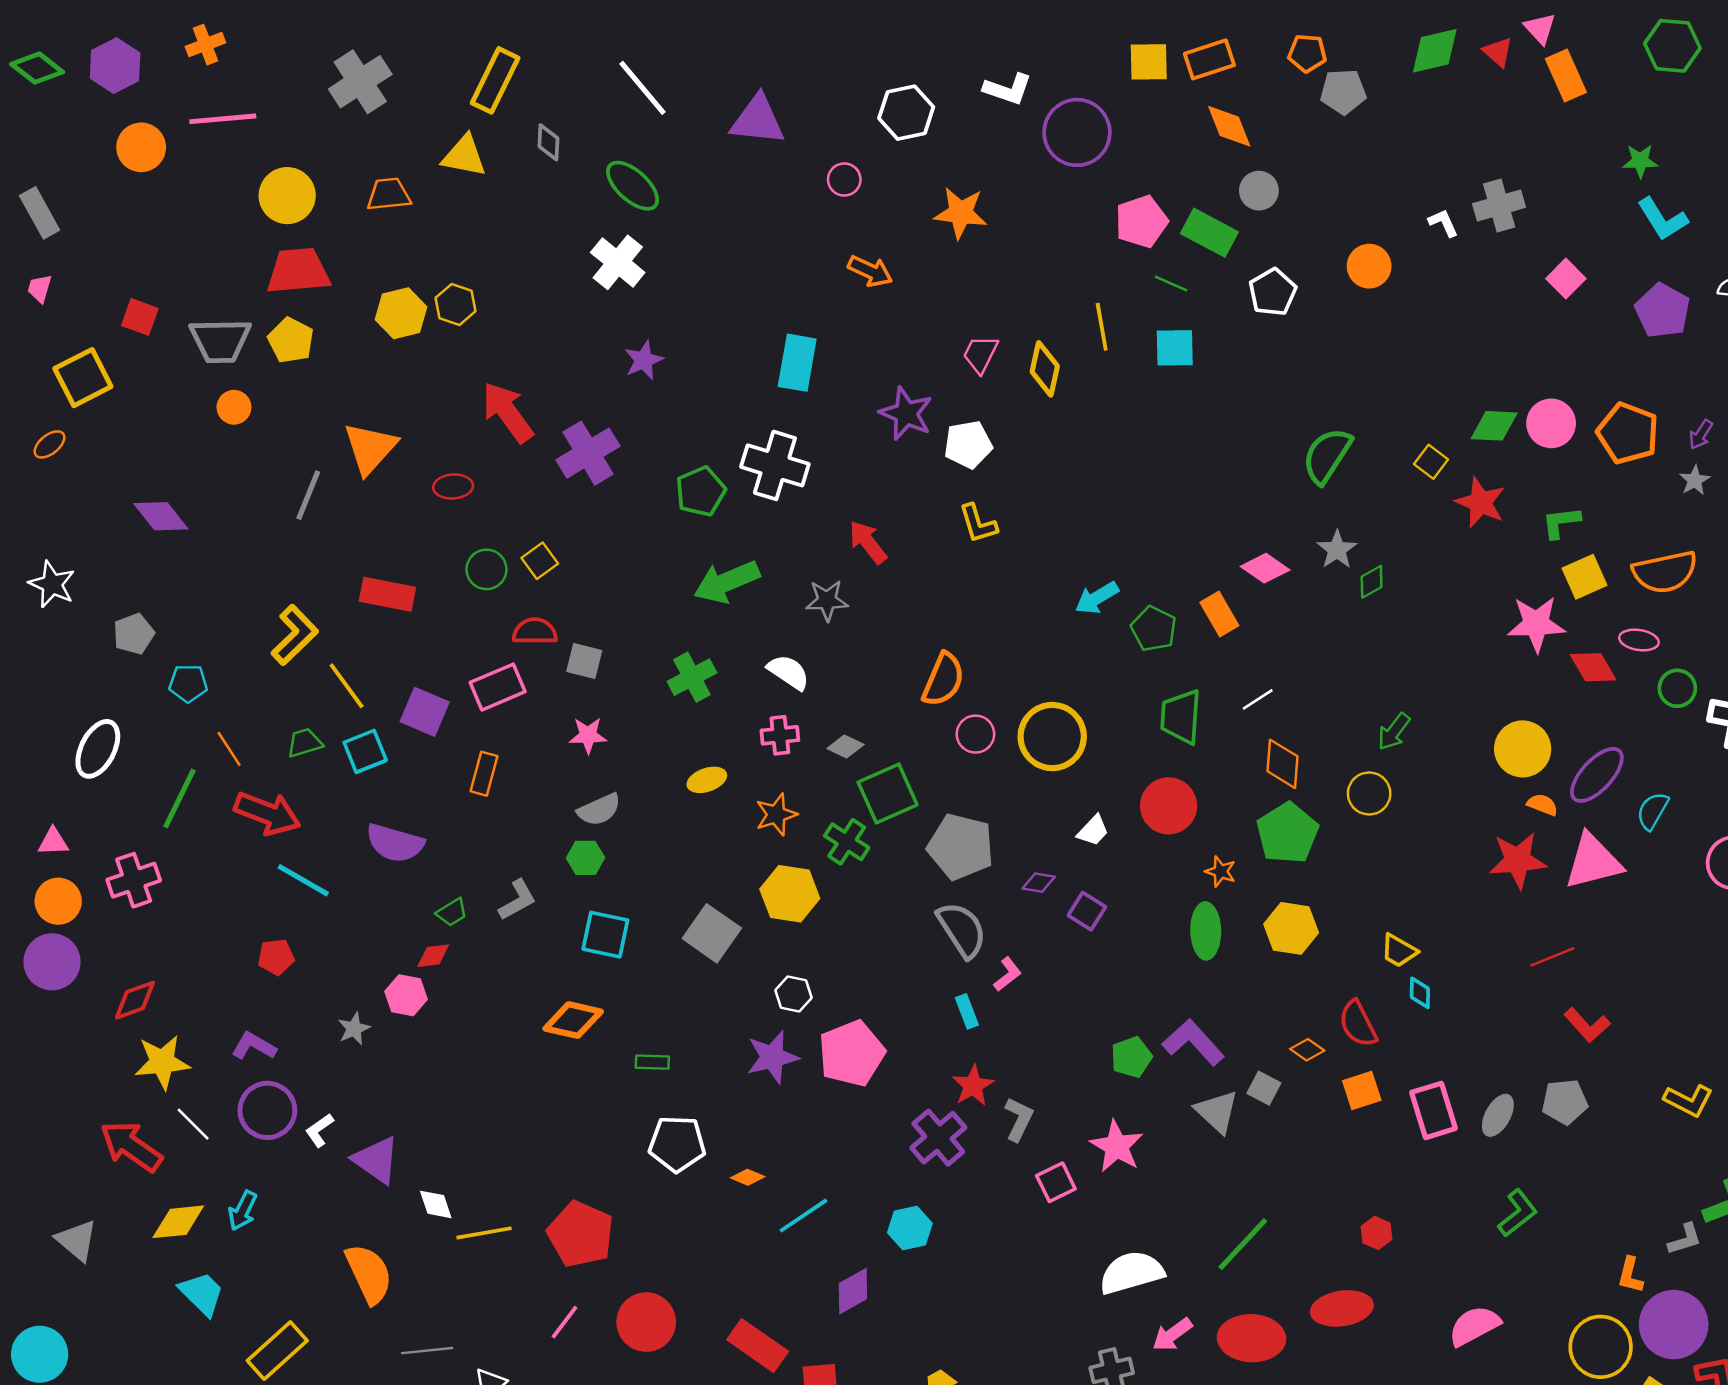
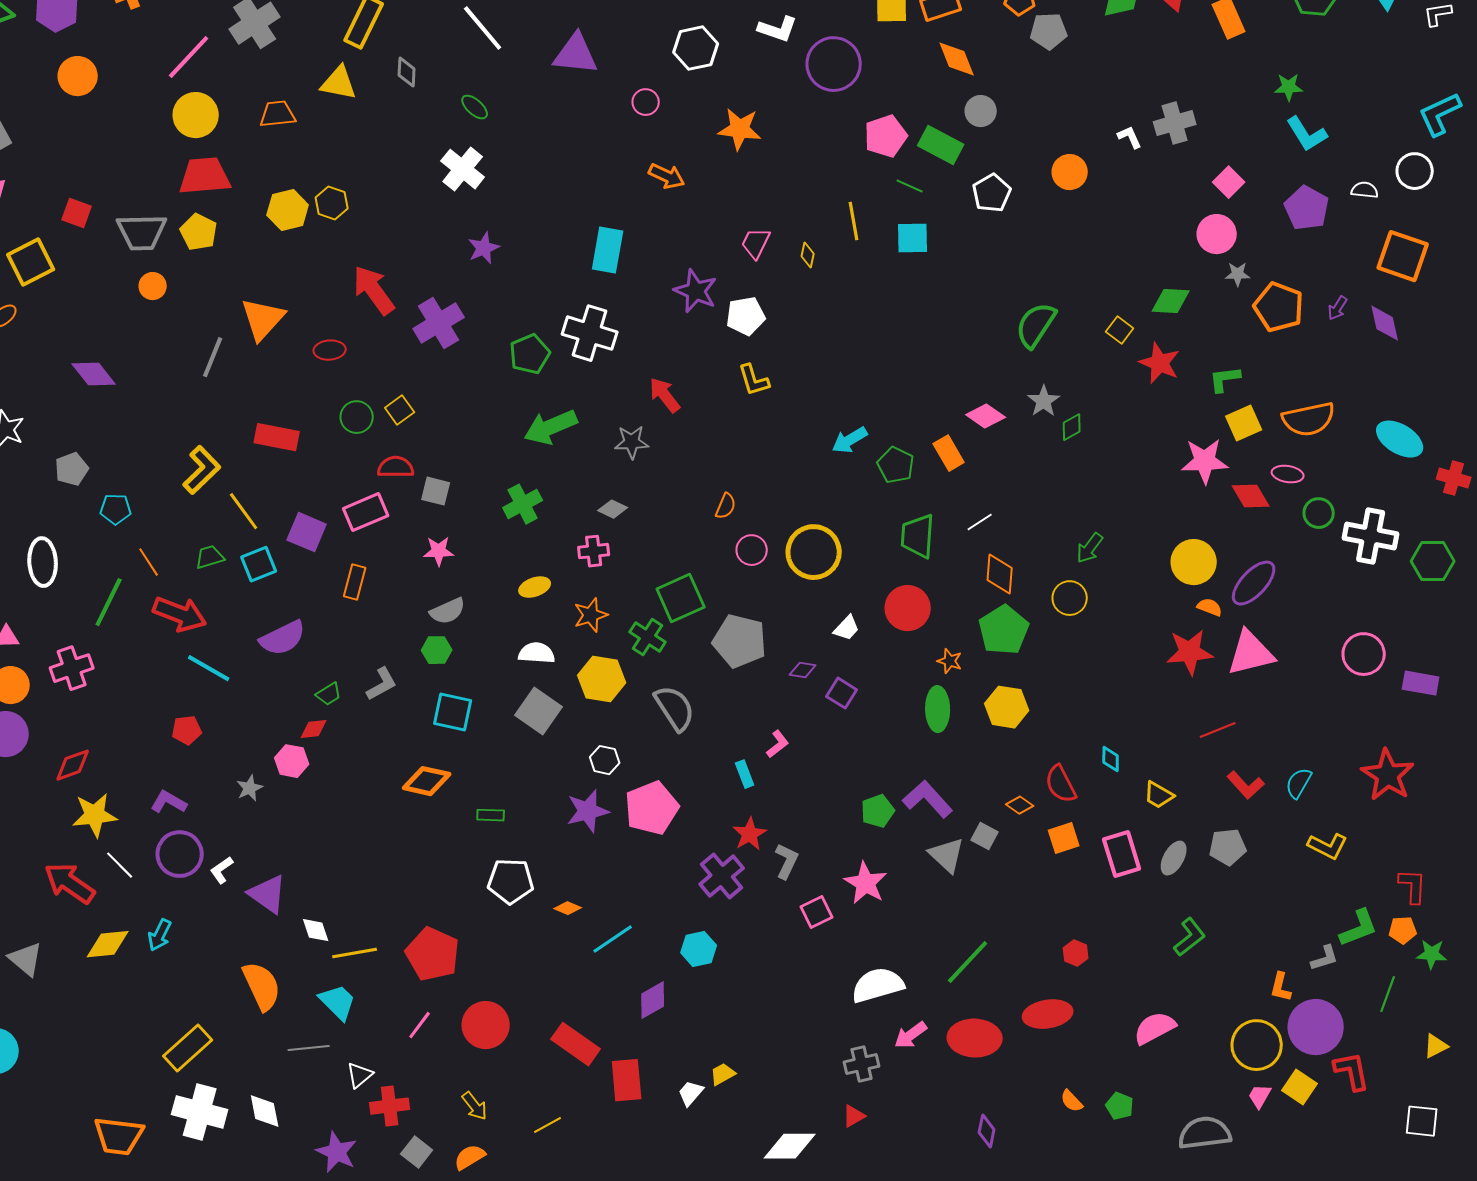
pink line: (223, 119) -> (189, 57), moved, turned -42
green ellipse: (633, 186) -> (475, 107), size x0.6
yellow diamond: (1045, 369) -> (808, 255), size x0.6
pink circle: (1551, 423) -> (1217, 234), moved
gray star: (1695, 480) -> (1238, 274), moved, turned 30
white semicircle: (789, 672) -> (537, 653), moved, turned -30
orange semicircle: (943, 680) -> (726, 506), size x0.6
gray diamond: (845, 746) -> (613, 509), moved
white ellipse: (98, 749) -> (43, 562), turned -30
cyan semicircle: (1653, 811) -> (1299, 783), moved
purple semicircle: (395, 843) -> (283, 638), turned -42
gray semicircle: (962, 930) -> (675, 708), moved
yellow trapezoid: (1399, 951) -> (1159, 795), moved
cyan trapezoid: (202, 1294) -> (338, 1002), moved

